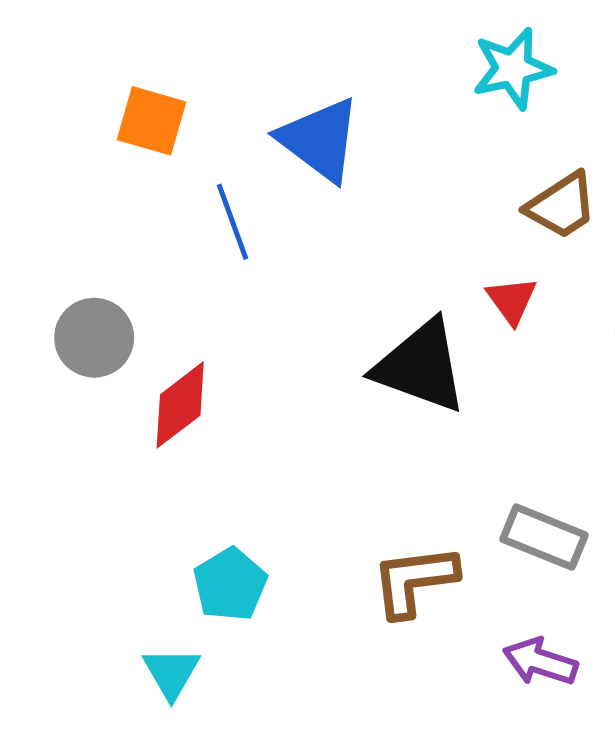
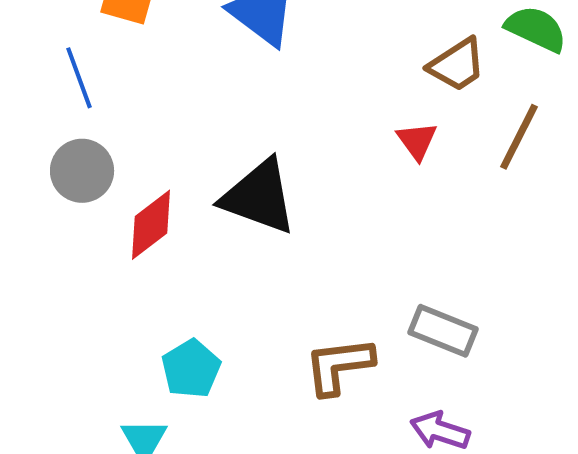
blue line: (232, 222) -> (79, 78), moved
black triangle: (421, 366) -> (259, 197), moved

